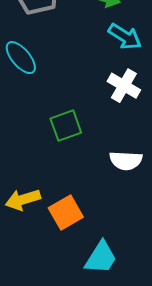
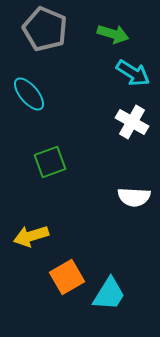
green square: (66, 126) -> (50, 162), moved
orange square: (66, 213) -> (67, 277), moved

